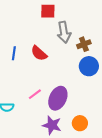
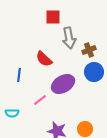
blue line: (14, 53) -> (19, 75), moved
purple ellipse: (58, 98) -> (63, 84), moved, turned 35

